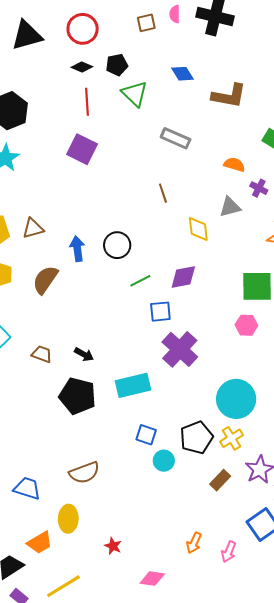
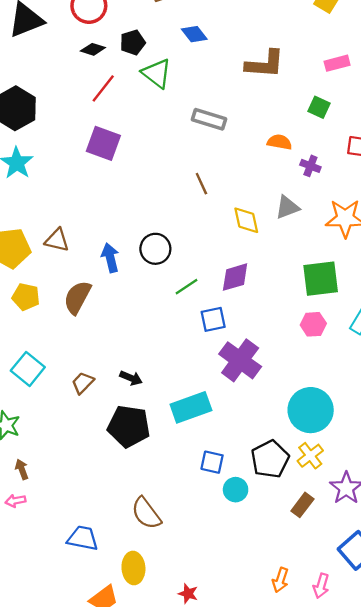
blue diamond: (183, 74) -> (194, 34), moved
red line: (87, 102) -> (103, 88), turned 48
gray triangle: (230, 207) -> (287, 207), moved
brown triangle: (33, 228) -> (57, 240), turned 35
brown trapezoid: (42, 354) -> (83, 383), turned -60
brown semicircle: (84, 473) -> (146, 513), turned 80

